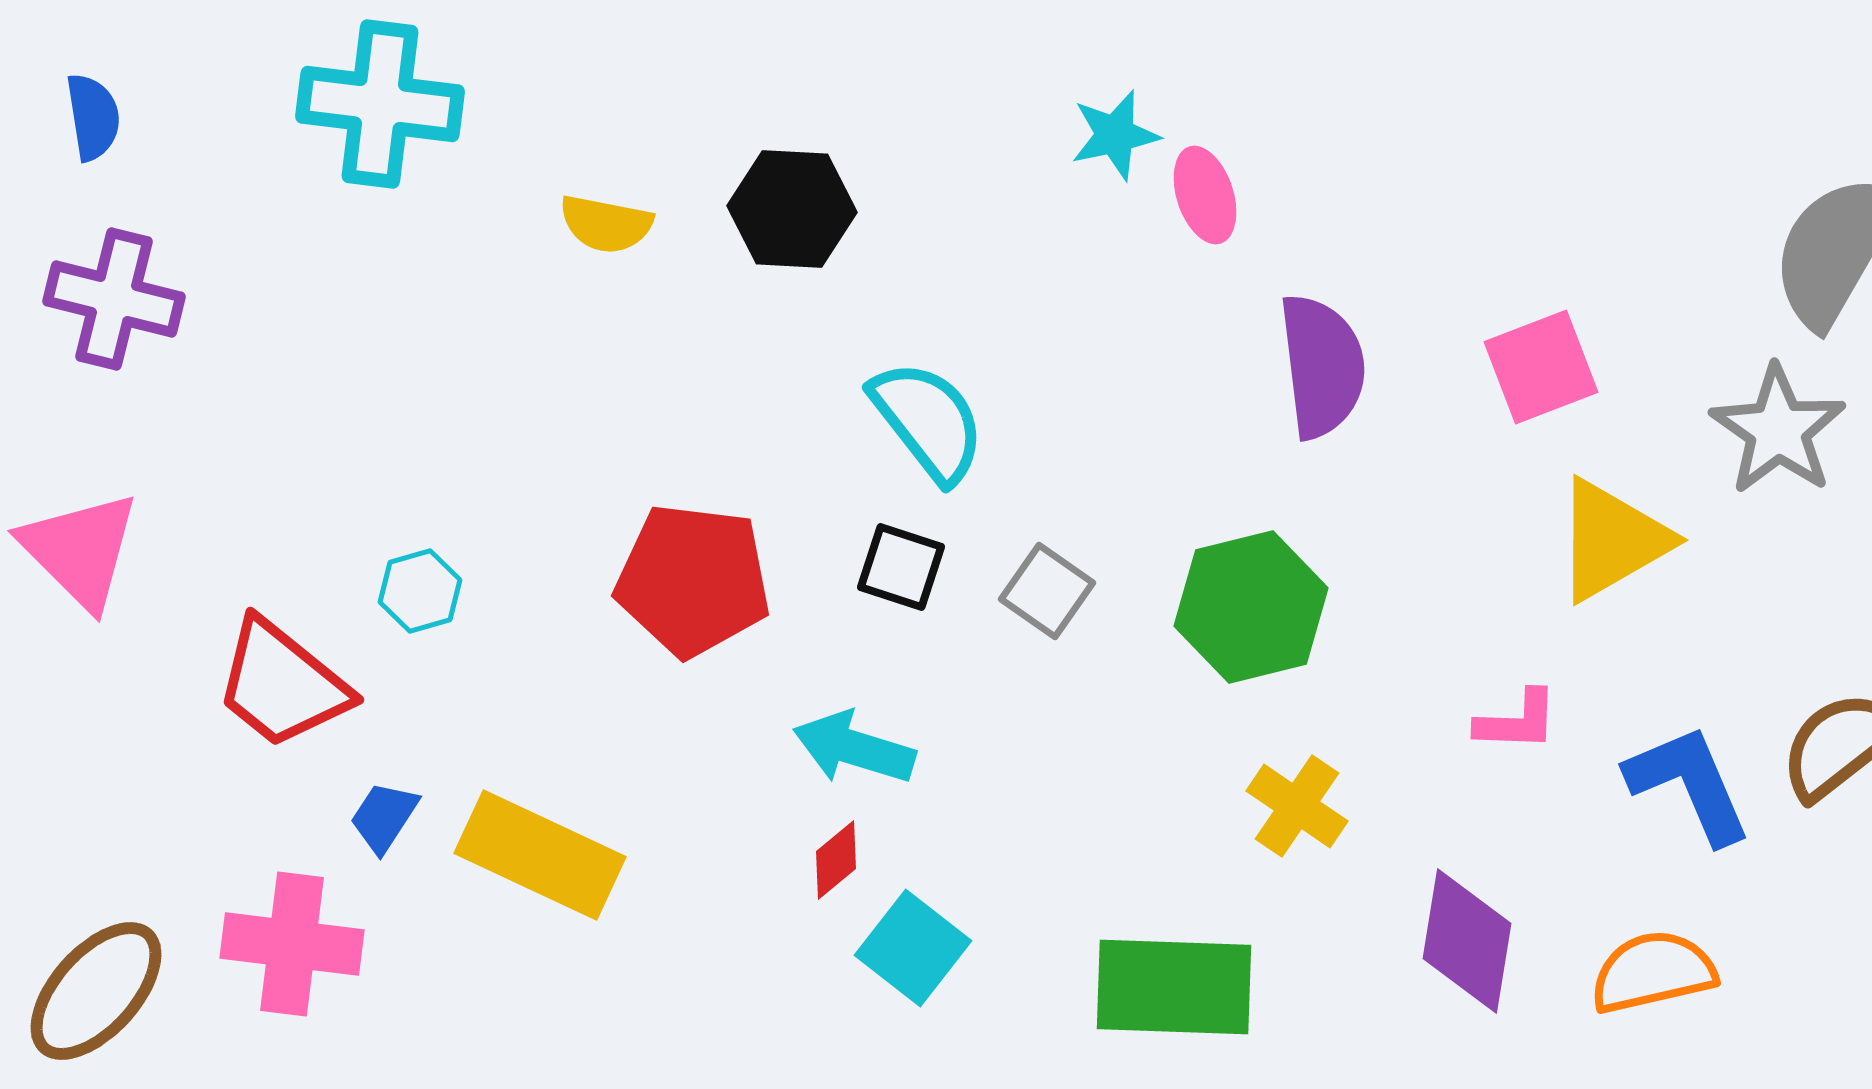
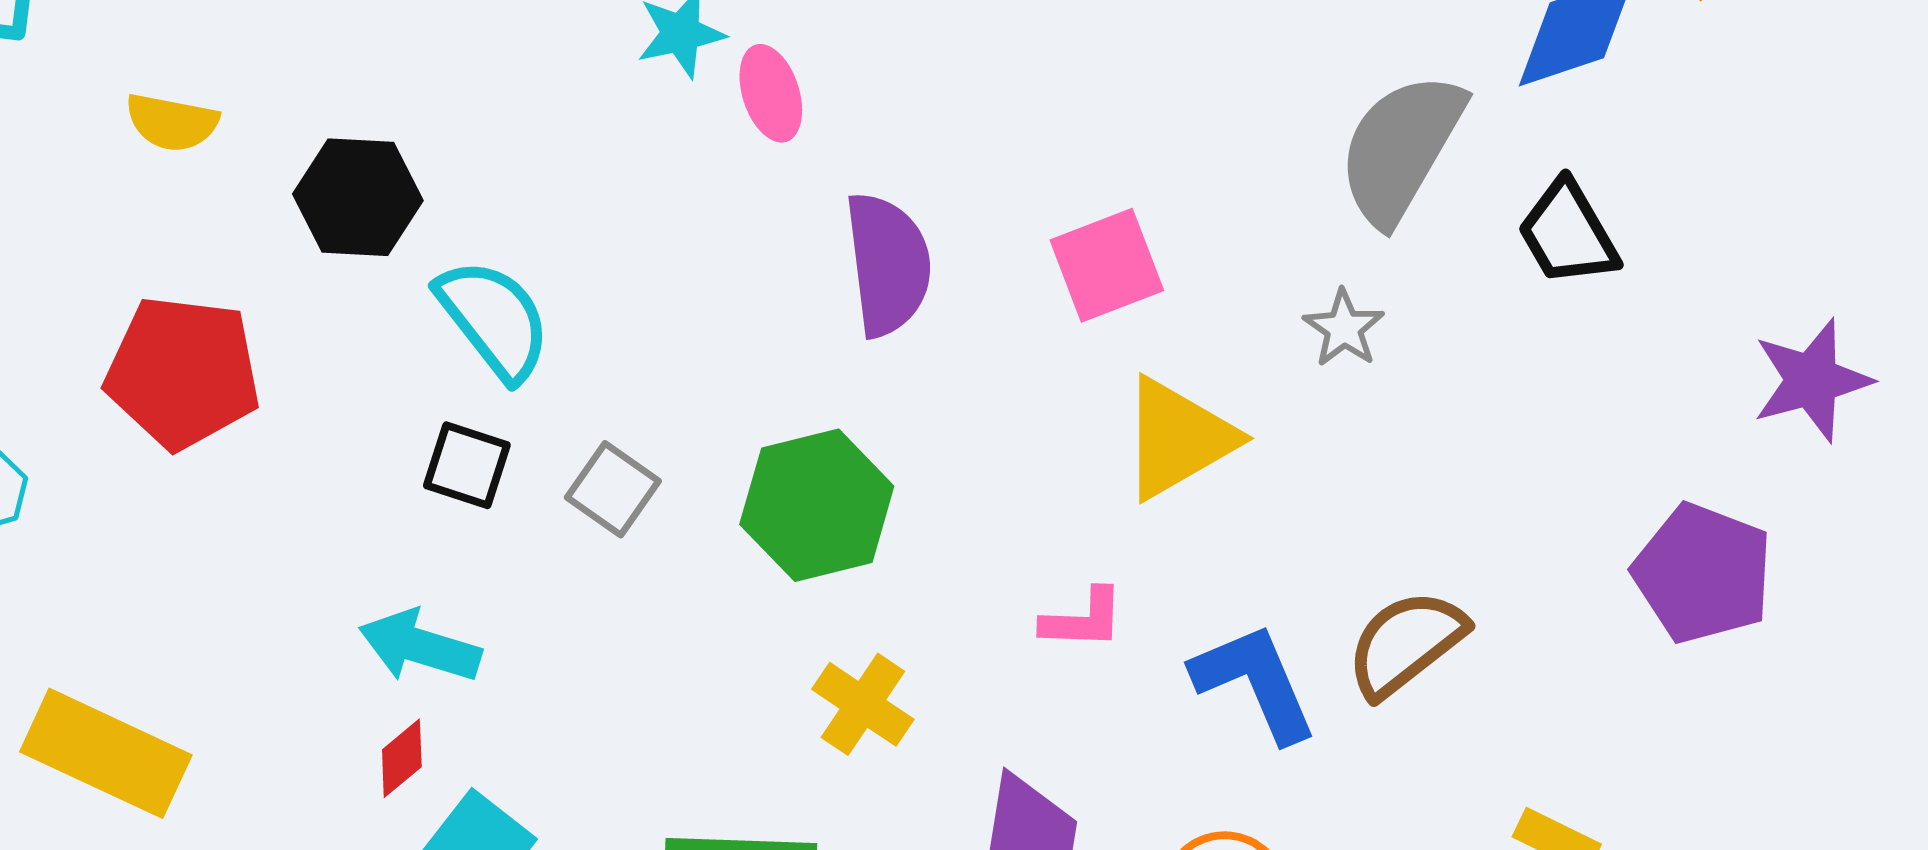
black hexagon: (792, 209) -> (358, 197), moved
gray star: (1778, 430) -> (1344, 328), size x0.6
red pentagon: (693, 580) -> (183, 372), moved

